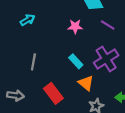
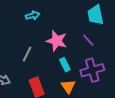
purple line: (108, 25) -> (88, 40), moved
pink star: (75, 27) -> (57, 41), moved, size x1.5

